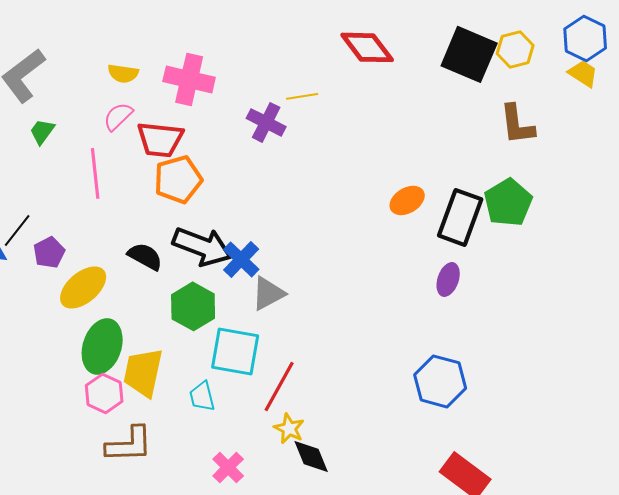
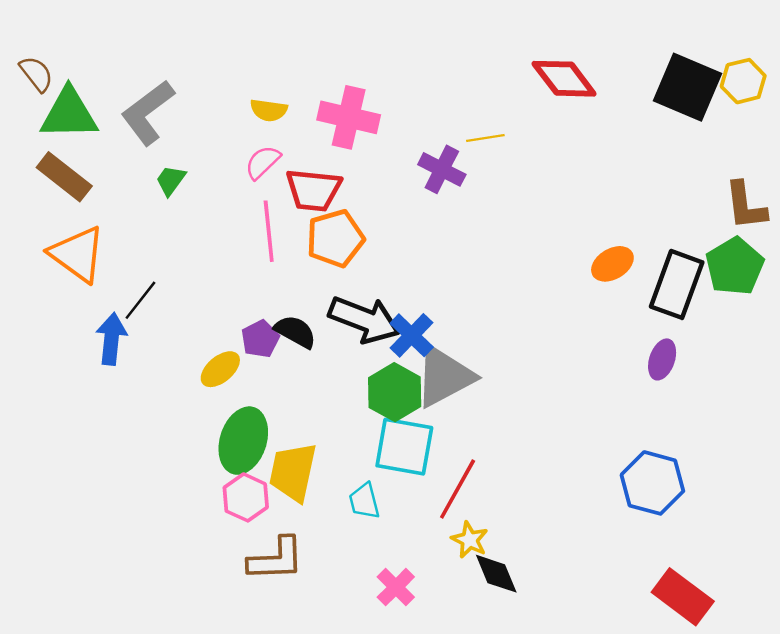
brown L-shape: (517, 124) -> (746, 206), moved
pink line: (95, 173) -> (269, 231), moved
purple pentagon: (49, 252) -> (260, 339), moved
yellow ellipse: (83, 287) -> (220, 369), size x0.7
gray triangle: (268, 293) -> (444, 376), size x1.5
green hexagon: (193, 306) -> (395, 392), moved

